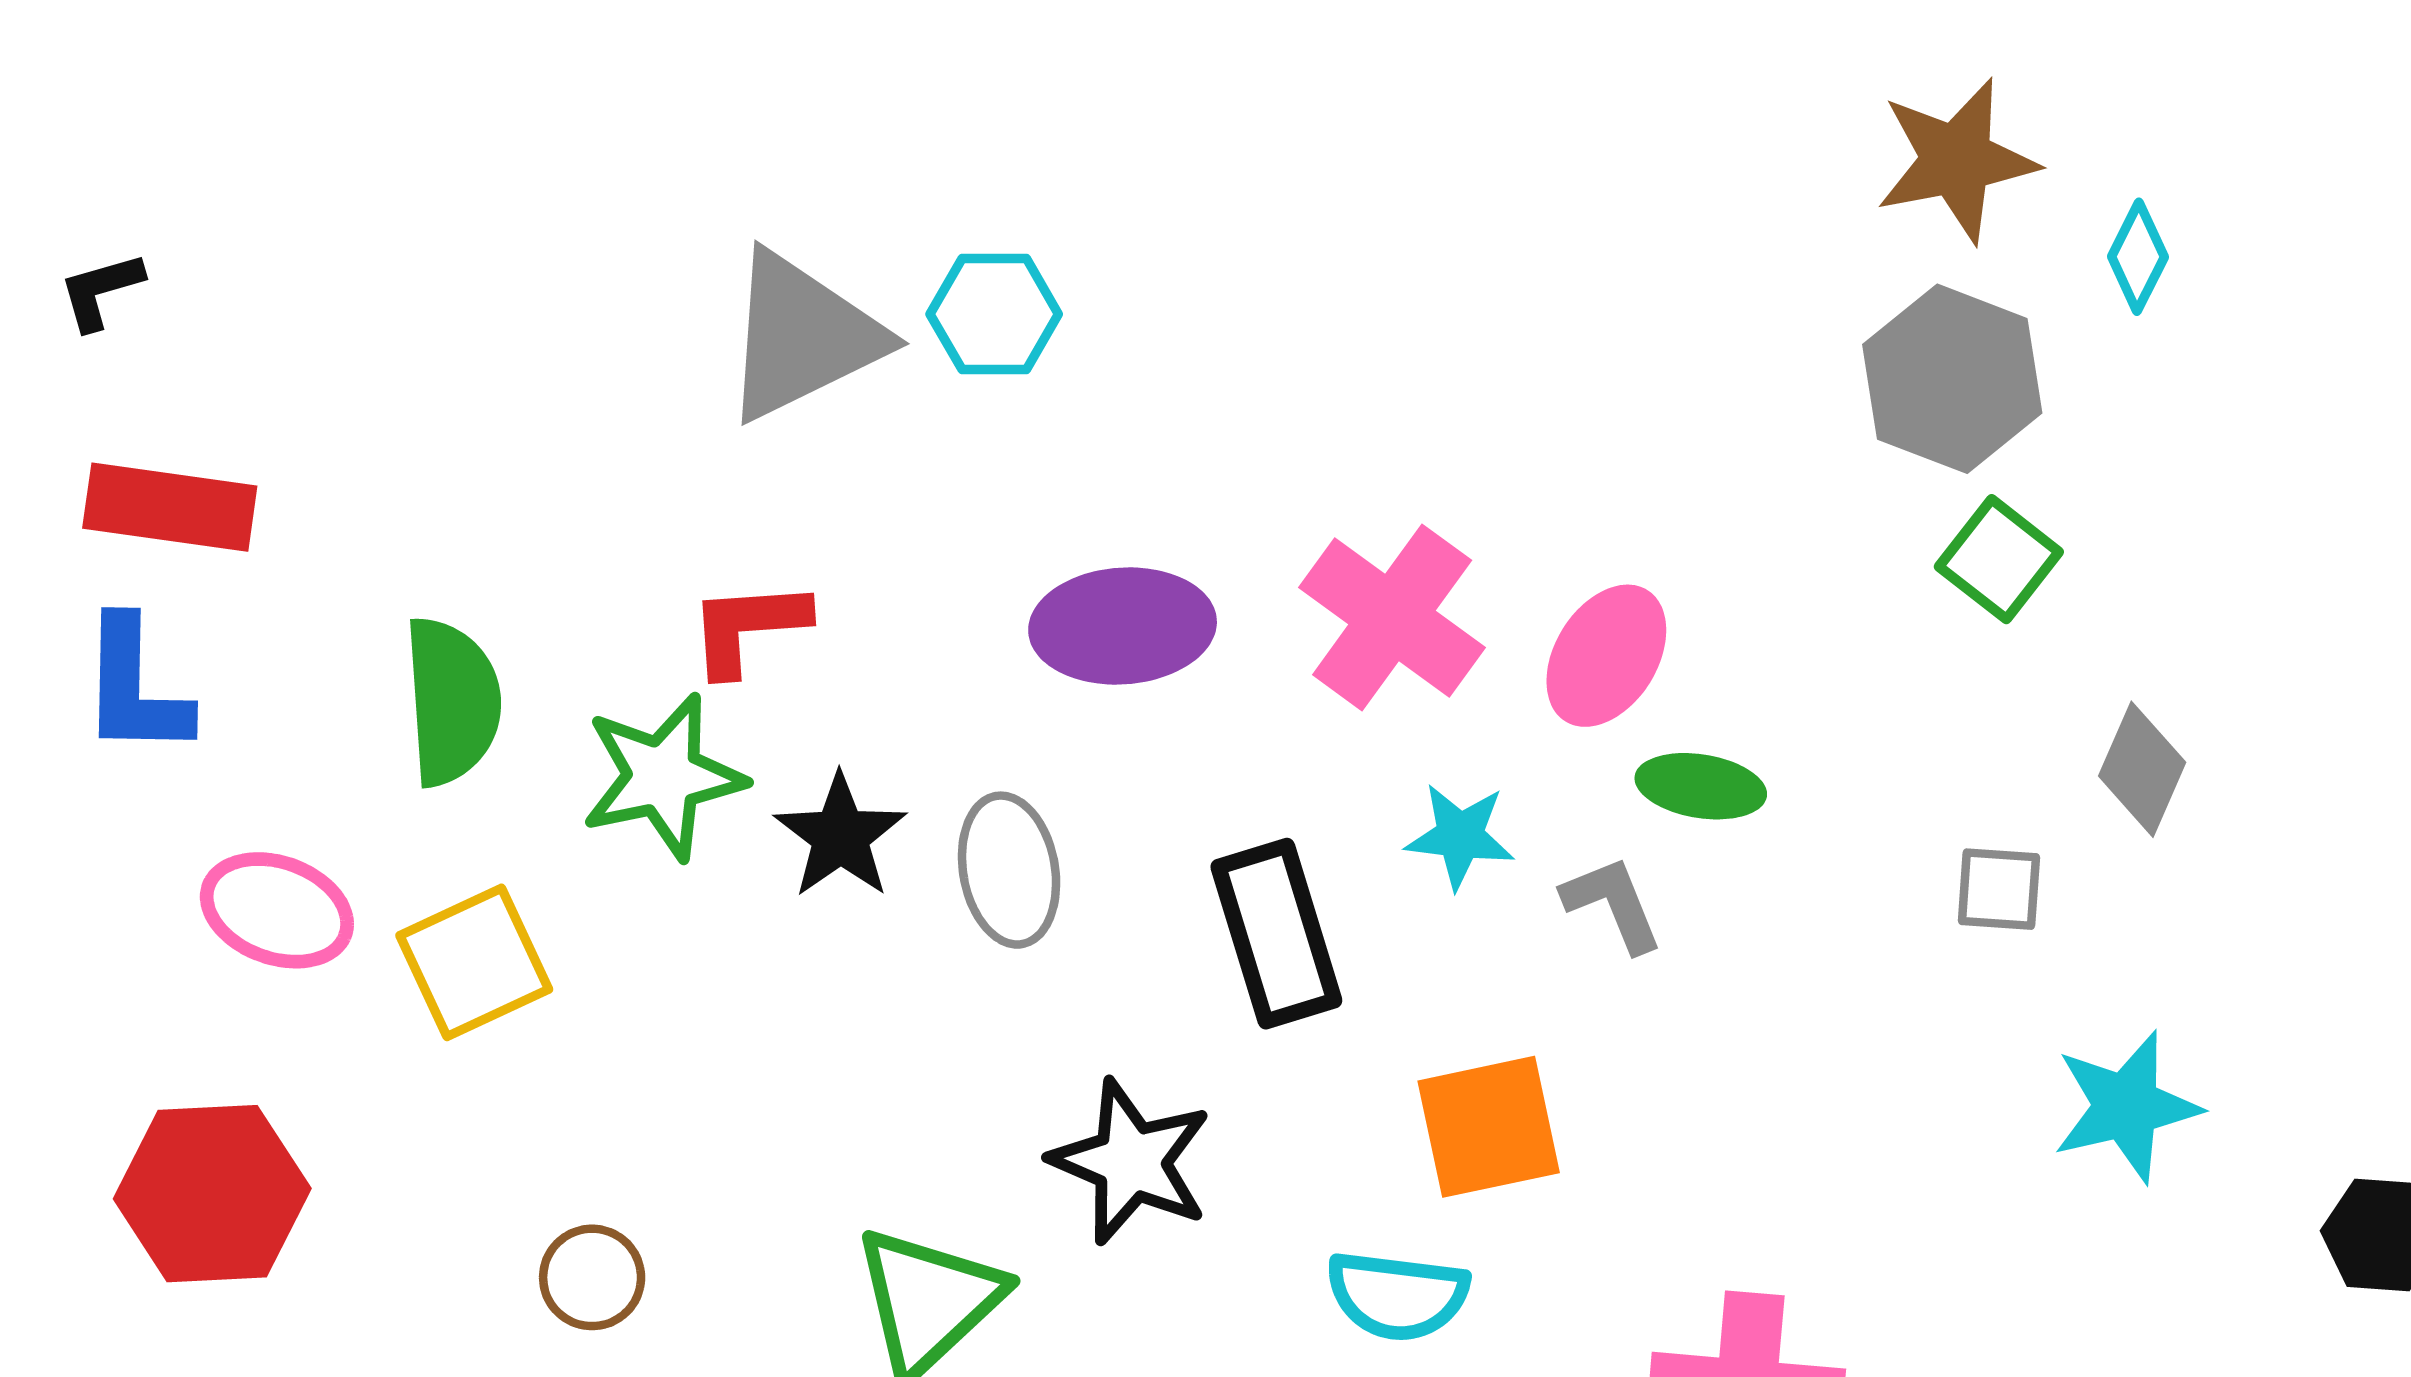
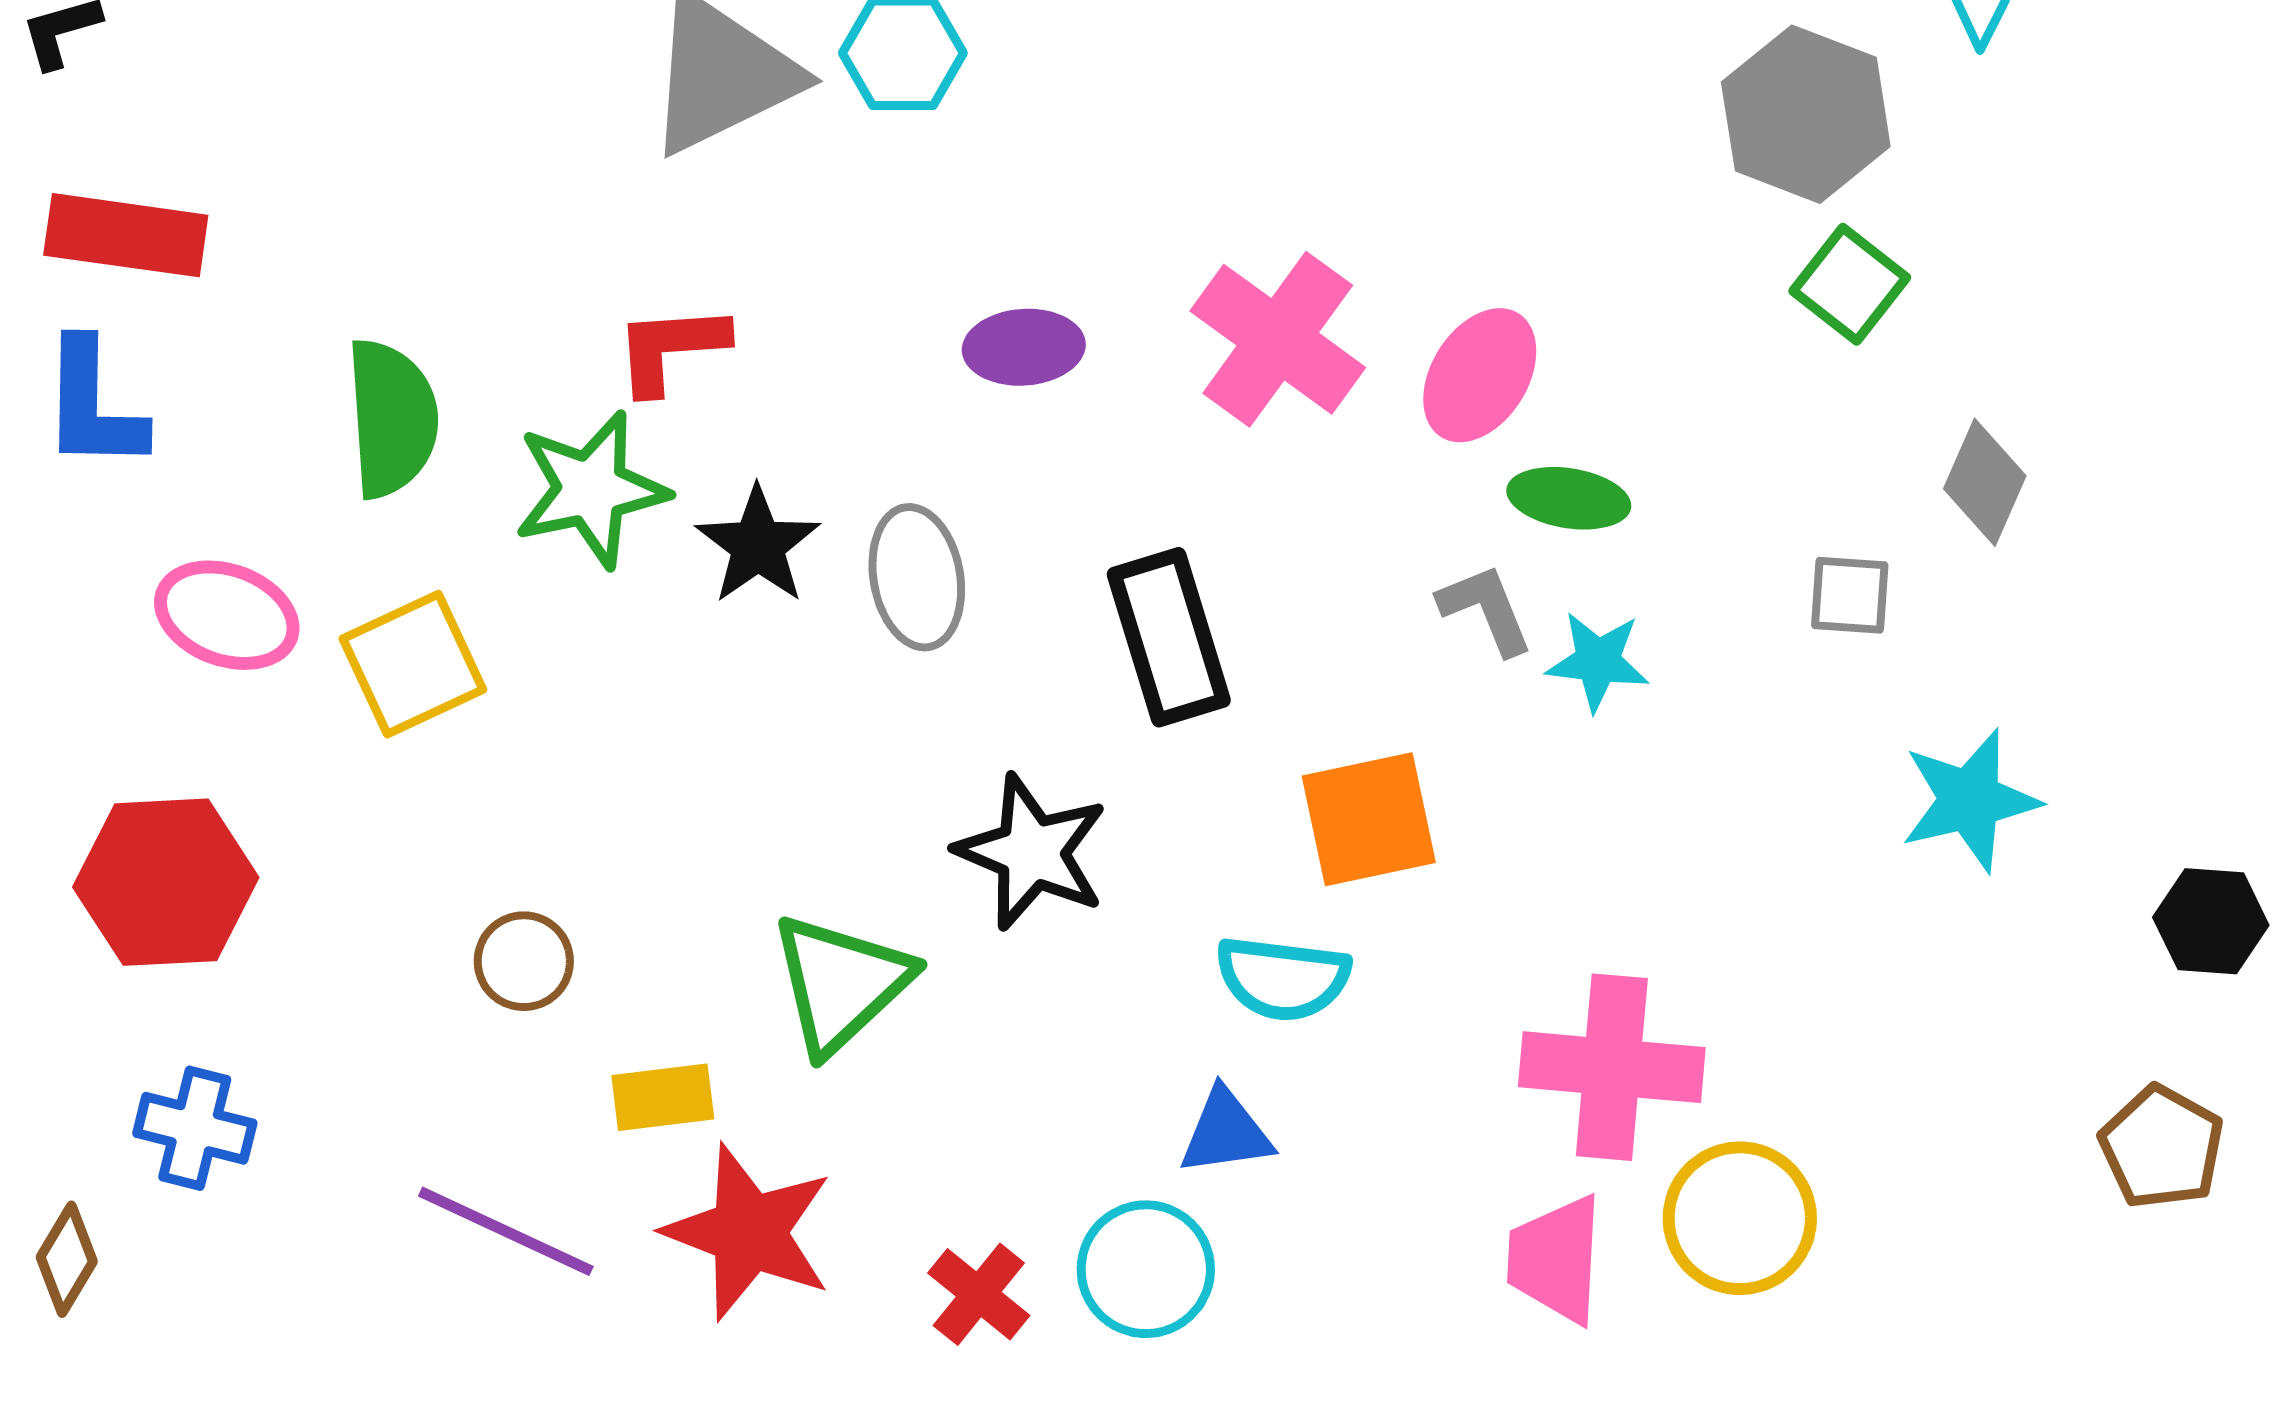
purple ellipse: (1123, 626) -> (1024, 347), size x0.7
cyan star: (1460, 836) -> (1598, 661), moved

